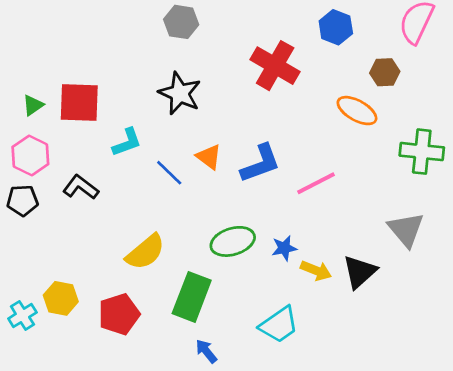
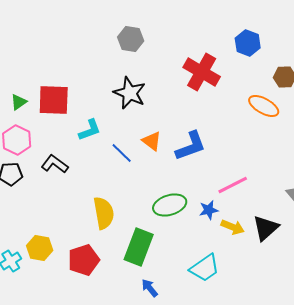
pink line: (316, 183) -> (233, 185), moved
yellow semicircle: (145, 252) -> (104, 213), turned -60

